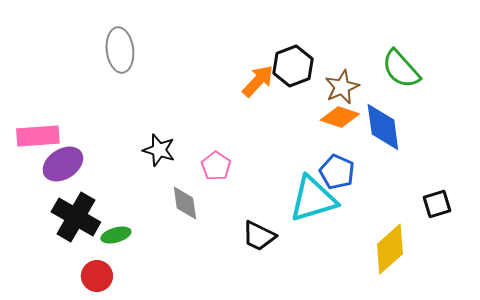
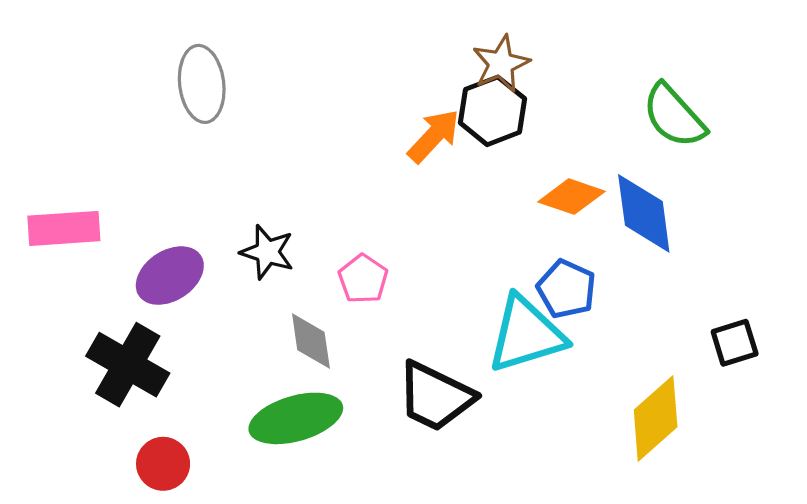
brown star: (342, 87) -> (501, 64), moved
purple ellipse: (63, 164) -> (170, 276), moved
green ellipse: (116, 235) -> (296, 418), moved, size x1.8
black trapezoid: (259, 236) -> (435, 397), size x1.4

